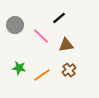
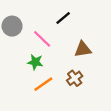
brown triangle: (66, 45) -> (83, 49), moved
green star: (19, 68) -> (35, 62), moved

